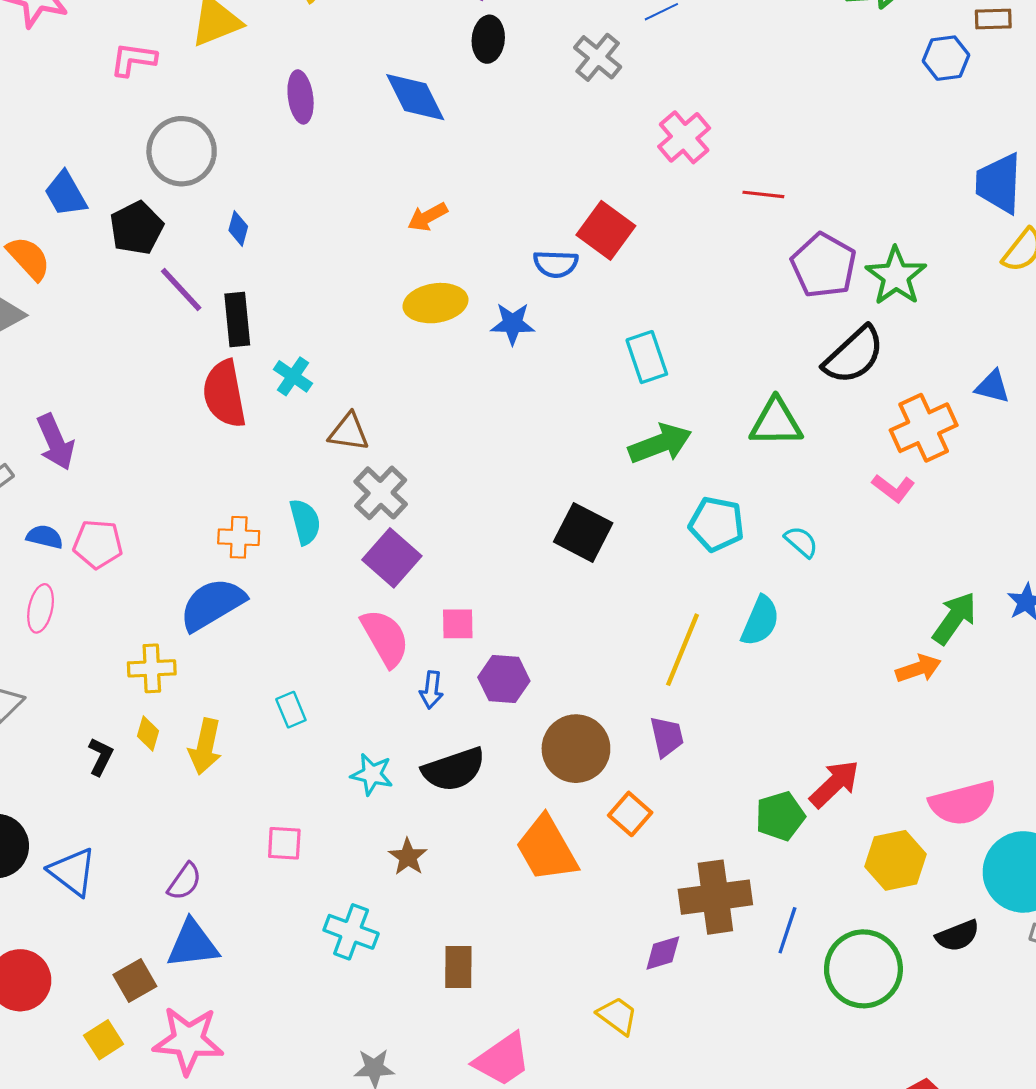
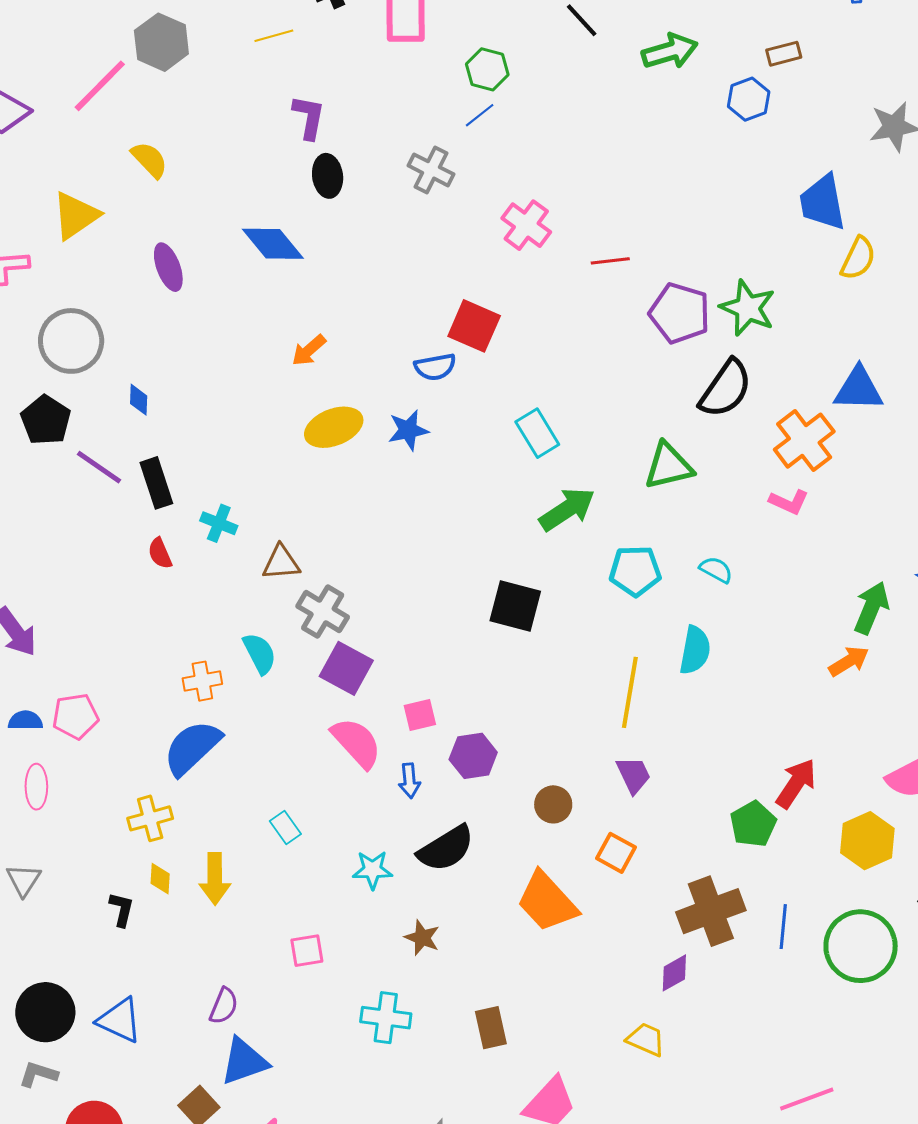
blue triangle: (992, 387) -> (858, 389), size x1.5
red semicircle: (224, 394) -> (160, 553), size x0.5
brown circle: (576, 749) -> (553, 804), size x0.6

